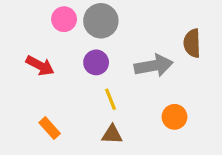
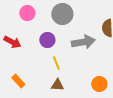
gray circle: (101, 21) -> (62, 14), moved
orange circle: (175, 117) -> (99, 84), moved

